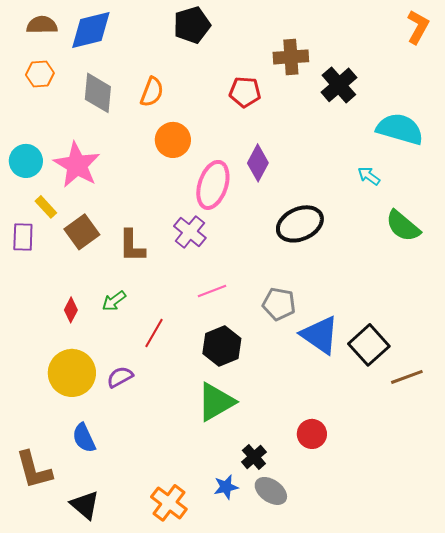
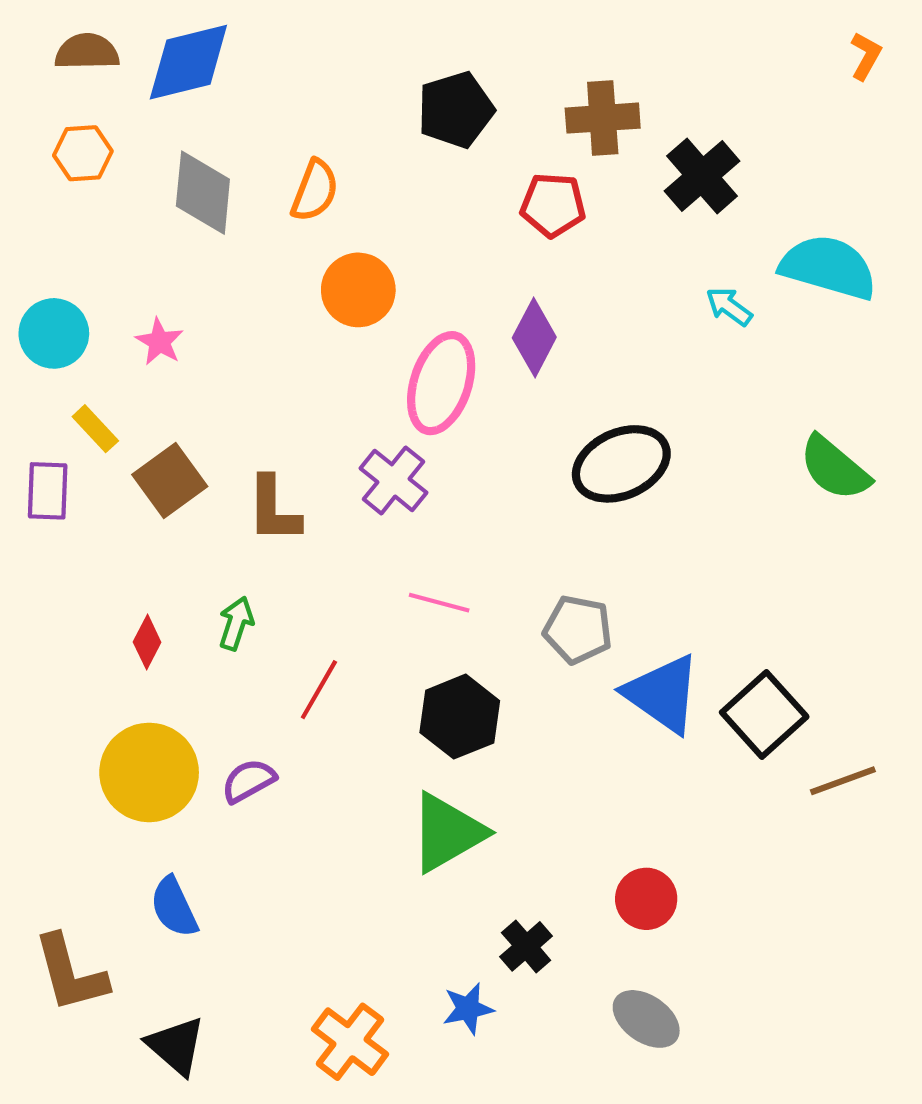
black pentagon: (192, 25) -> (456, 110), moved
orange L-shape: (418, 27) -> (866, 56), size x0.7
red pentagon: (245, 92) -> (553, 205), moved
pink star: (77, 165) -> (159, 342), size x0.5
cyan arrow: (369, 176) -> (729, 307), moved
pink line: (212, 291) -> (439, 603), turned 36
green arrow: (114, 301) -> (236, 623), turned 145
gray ellipse: (271, 491) -> (646, 1019), moved

